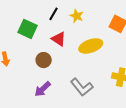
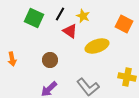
green square: (28, 29) -> (34, 18), moved
red triangle: (59, 39) -> (70, 31), moved

